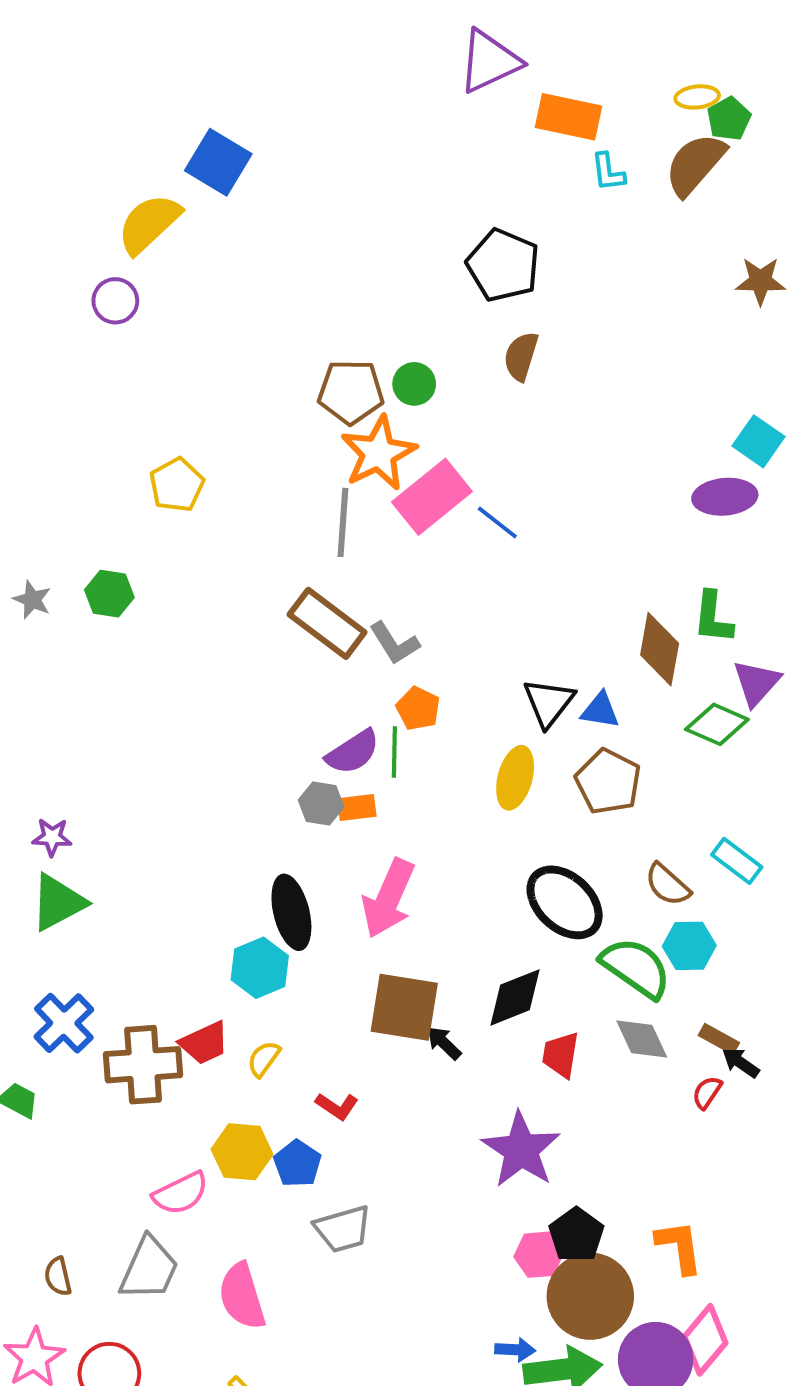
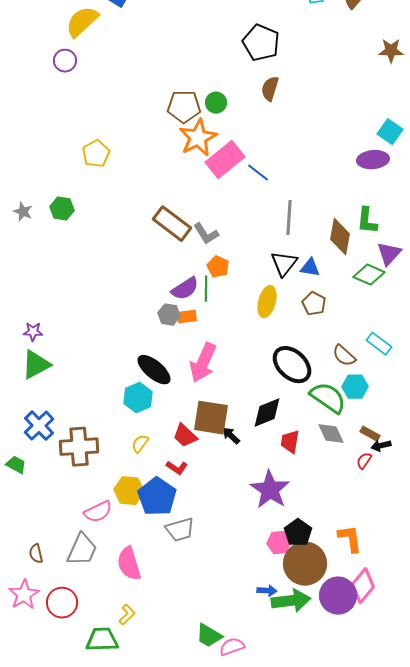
gray line: (343, 522) -> (289, 218), moved
brown pentagon: (608, 782) -> (314, 304), size x0.7
black ellipse: (291, 912) -> (154, 370), turned -36
red trapezoid: (204, 1043) -> (185, 436), moved, turned 68
black arrow: (741, 1063) -> (381, 446), turned -48
blue pentagon: (297, 1164) -> (157, 497), size x1.6

